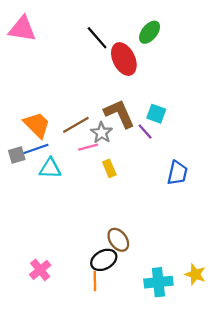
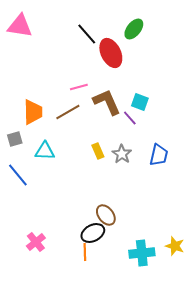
orange trapezoid: (37, 125) -> (33, 112), turned 44
gray star: (102, 133) -> (122, 154), moved
pink line: (88, 147) -> (79, 87), moved
blue line: (35, 149) -> (18, 175), moved, turned 70

